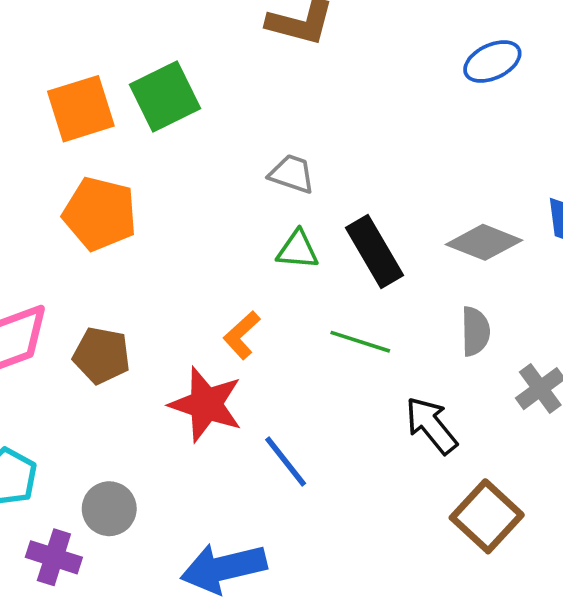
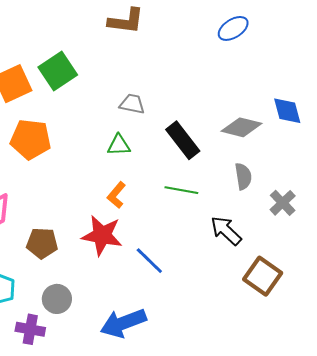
green triangle: (298, 250) -> (119, 145), moved
brown pentagon: (102, 355) -> (42, 243), moved

